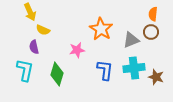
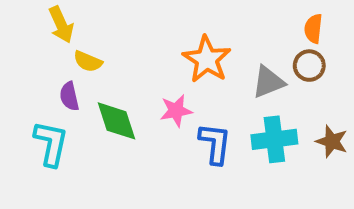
pink star: (77, 50) -> (176, 111), moved
green diamond: (57, 74) -> (117, 121), moved, turned -35
brown star: (156, 77) -> (332, 141), moved

